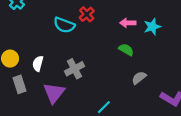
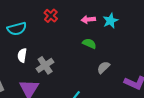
cyan semicircle: (64, 25) -> (17, 29), moved, turned -30
white semicircle: (38, 64) -> (22, 55), moved

